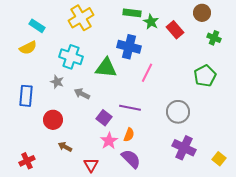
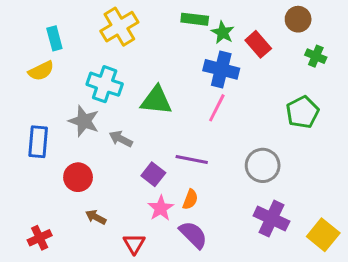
cyan rectangle: (37, 26) -> (54, 38), turned 42
blue cross: (129, 47) -> (221, 69), moved
gray star: (57, 82) -> (84, 121), size x1.5
yellow square: (219, 159) -> (323, 235), size x1.5

